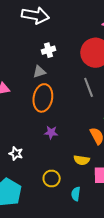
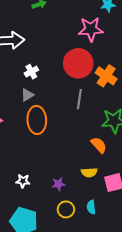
gray line: (89, 87) -> (79, 99), turned 42
purple star: (51, 132) -> (58, 184), moved
yellow circle: (52, 178) -> (66, 209), moved

